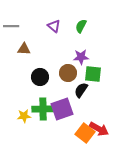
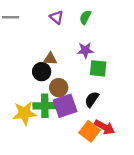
brown triangle: (24, 49) -> (50, 59), moved
brown circle: (68, 73) -> (59, 88), moved
black semicircle: (81, 90) -> (92, 99), moved
yellow star: (24, 116) -> (25, 113), size x1.6

